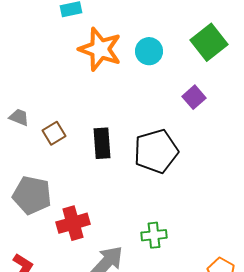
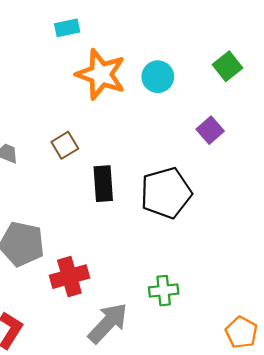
green square: (209, 42) -> (228, 66), size x0.7
brown square: (54, 133) -> (65, 145), moved

